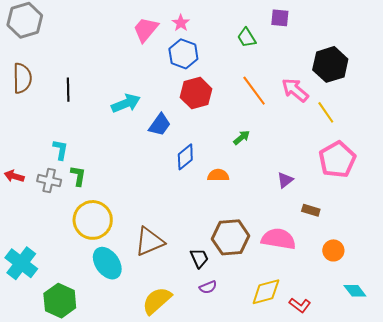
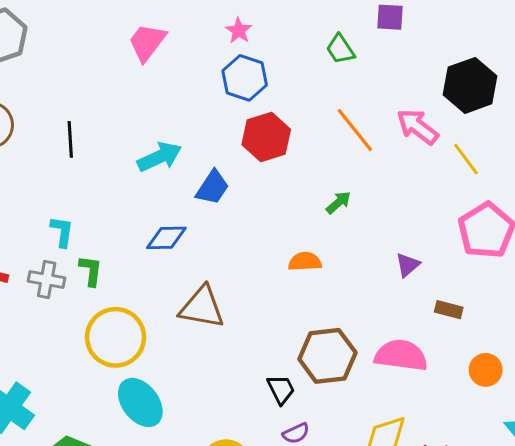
pink trapezoid: (146, 30) -> (147, 42), moved
blue diamond: (185, 157) -> (166, 238), moved, turned 40
brown triangle: (149, 242) -> (202, 307), moved, turned 36

